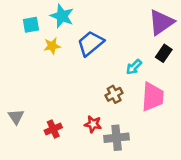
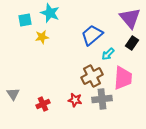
purple triangle: (161, 22) -> (130, 18), turned -35
blue trapezoid: (90, 43) -> (92, 35), moved
brown cross: (114, 94) -> (92, 76), size x1.5
gray cross: (117, 138) -> (102, 99), moved

